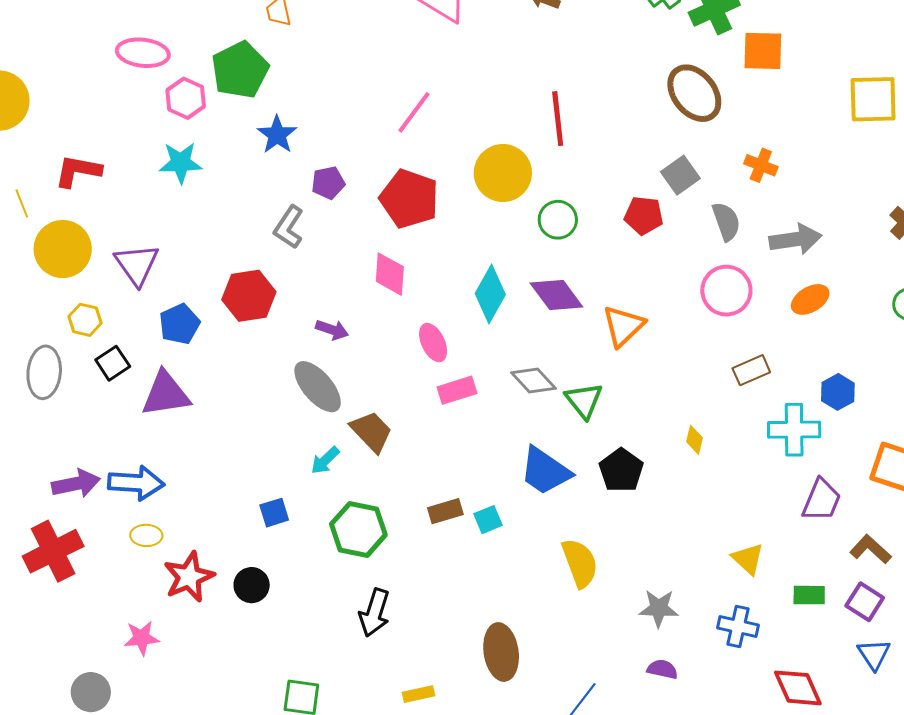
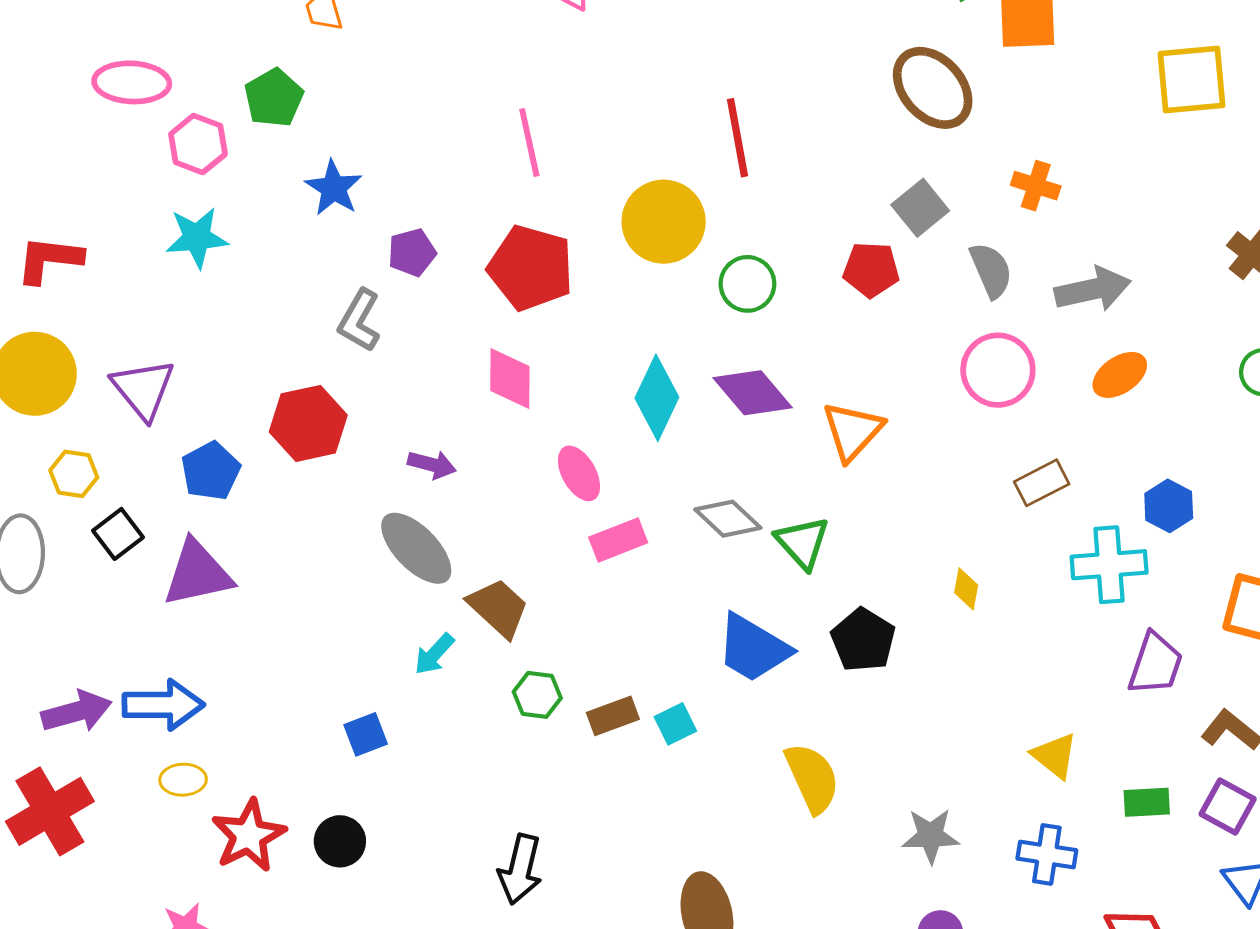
green pentagon: (240, 70) -> (274, 98), size x0.7
pink line: (414, 112) -> (529, 142), turned -45
green hexagon: (358, 529) -> (537, 695), moved, size x0.6

